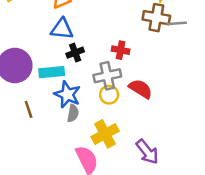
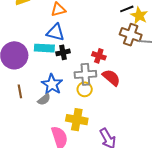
cyan rectangle: (52, 72) -> (44, 48), moved
red semicircle: (141, 89) -> (111, 78), moved
gray semicircle: (73, 113) -> (44, 99), moved, turned 32
yellow cross: (105, 134) -> (77, 120), turned 30

